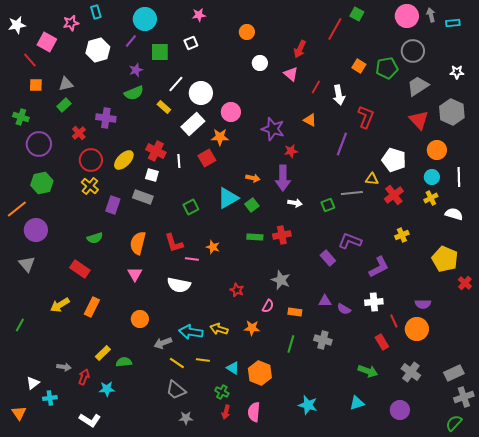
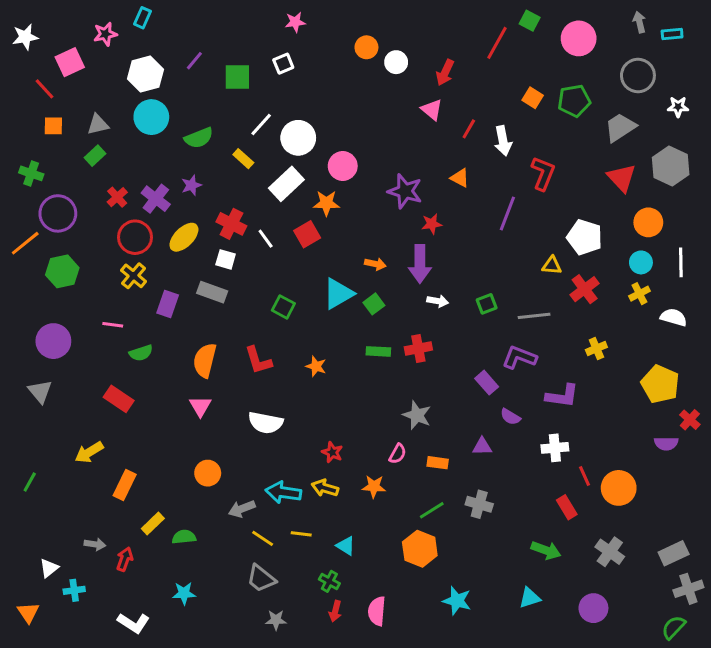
cyan rectangle: (96, 12) -> (142, 18), turned 40
pink circle: (407, 16) -> (579, 38), moved
cyan circle: (145, 19) -> (151, 117), moved
pink square: (47, 42) -> (70, 62), turned 36
gray circle: (413, 51) -> (638, 75), moved
white circle: (260, 63) -> (396, 62), moved
purple star: (136, 70) -> (191, 185), moved
purple cross: (106, 118) -> (156, 199), moved, turned 30
white line: (179, 161) -> (266, 239), turned -32
gray line: (352, 193) -> (534, 316), moved
green square: (191, 207) -> (283, 307), turned -35
orange line: (17, 209) -> (25, 243), moved
pink line: (192, 259) -> (113, 325), moved
purple L-shape: (379, 267) -> (562, 396), turned 35
red star: (237, 290) -> (332, 452), moved
purple semicircle: (423, 304) -> (666, 443), moved
orange rectangle: (92, 307) -> (125, 485), moved
purple semicircle: (344, 309) -> (510, 417), moved
green line: (291, 344) -> (432, 510), turned 42
orange hexagon: (260, 373) -> (420, 549), moved
cyan star: (107, 389) -> (184, 593), moved

